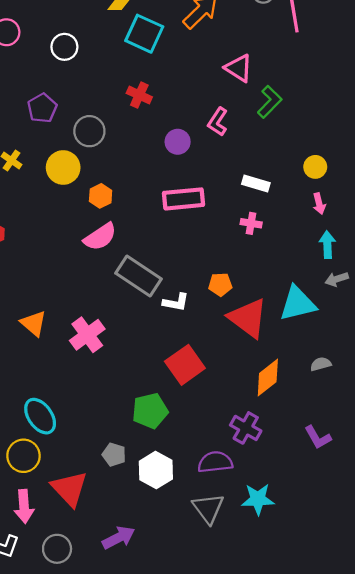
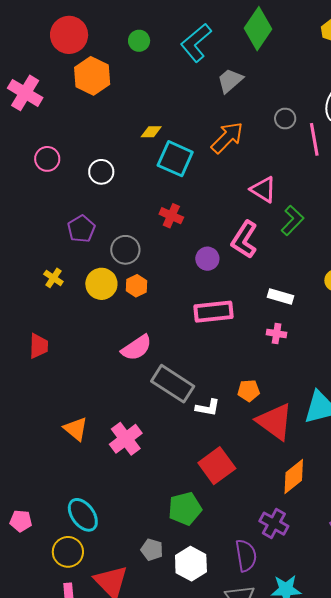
pink L-shape: (218, 122) -> (244, 240), size x1.4
orange hexagon: (101, 196) -> (136, 286), moved
purple semicircle: (215, 462) -> (246, 556), turned 88

